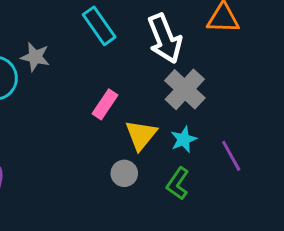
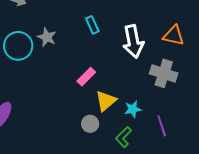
cyan rectangle: (99, 26) -> (92, 25), size x0.7
gray cross: (185, 89) -> (164, 73), moved, turned -36

